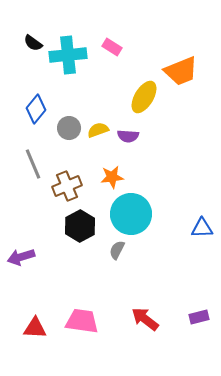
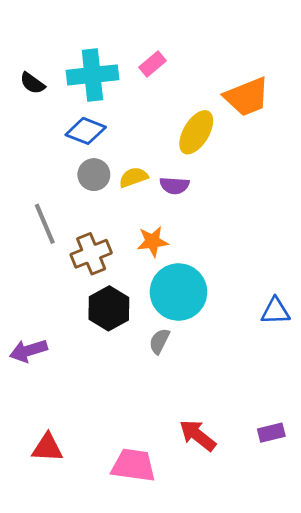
black semicircle: (33, 43) -> (32, 83), moved
pink rectangle: (112, 47) -> (153, 64), turned -72
blue diamond: (36, 109) -> (86, 131), moved, turned 72
pink trapezoid: (82, 321) -> (133, 465), moved

